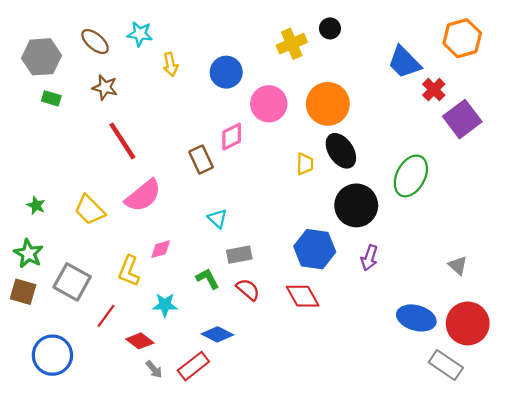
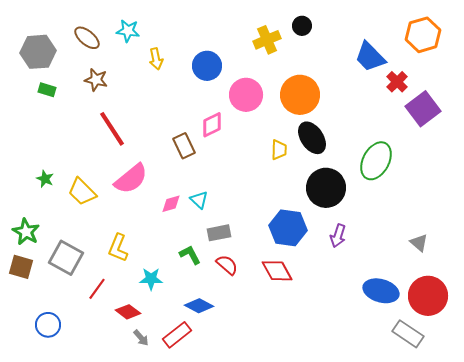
green star: (36, 205) -> (45, 179), moved
pink diamond: (161, 249) -> (171, 204), moved
blue circle: (52, 355) -> (48, 325), size x0.7

